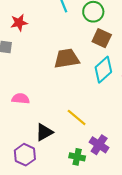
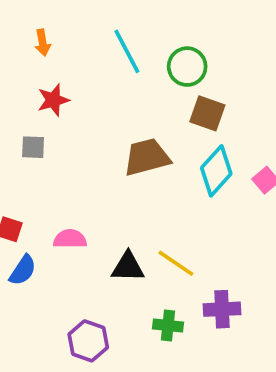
black triangle: (44, 132) -> (128, 267), moved, turned 36
purple cross: (99, 145) -> (222, 309), turned -30
green cross: (77, 157) -> (168, 326), moved

